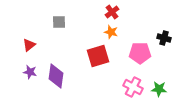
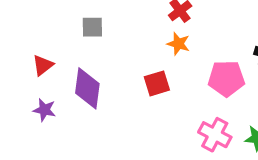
red square: (98, 56) -> (157, 83), size x0.7
purple diamond: (56, 76) -> (87, 88), moved

